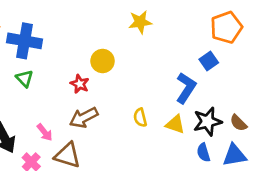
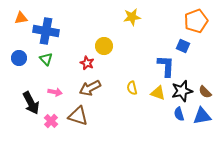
blue square: (209, 61) -> (183, 46), turned -32
blue L-shape: (186, 88) -> (166, 66), turned -30
pink arrow: (45, 132) -> (55, 92), moved, turned -40

